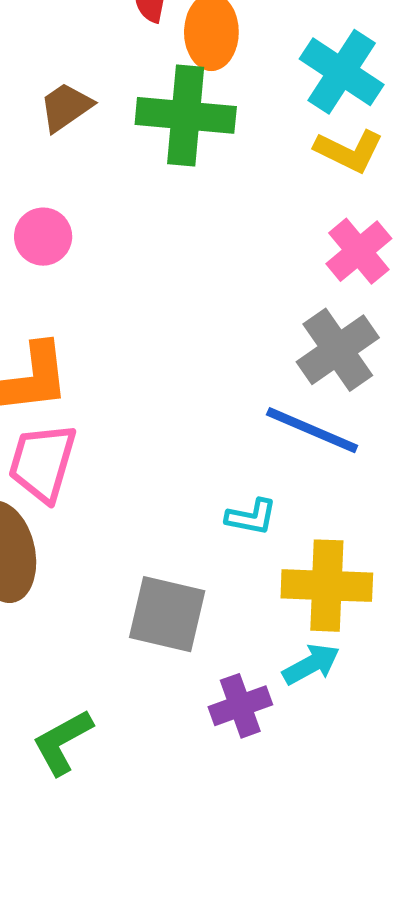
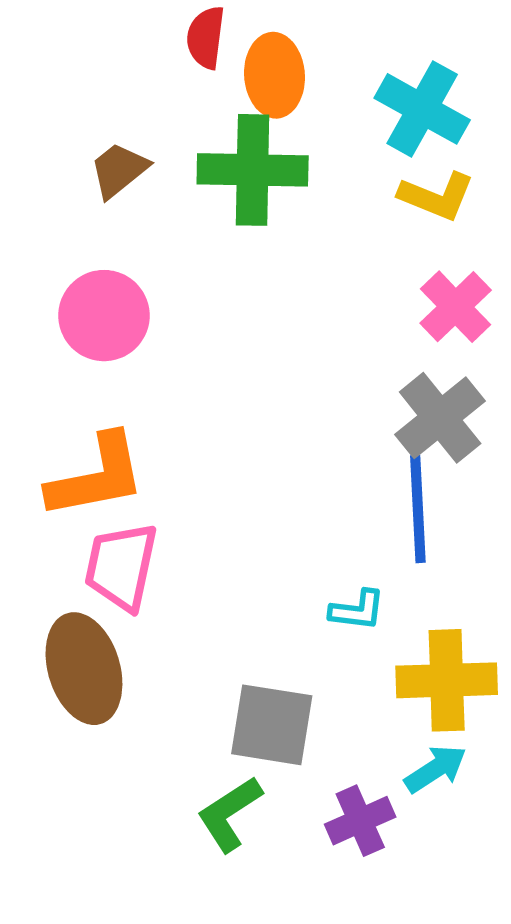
pink circle: (43, 237) -> (104, 316), size x1.4
blue line: (312, 430) -> (418, 509), turned 68
green L-shape: (63, 742) -> (229, 814), moved

